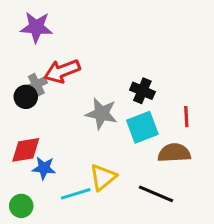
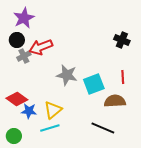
purple star: (36, 27) -> (24, 18), turned -30
black cross: (142, 91) -> (122, 40), moved
black circle: (26, 97) -> (17, 40), moved
red diamond: (26, 150) -> (17, 99), turned 45
yellow triangle: (103, 177) -> (53, 110), moved

